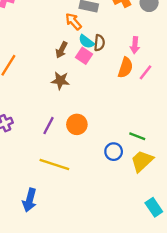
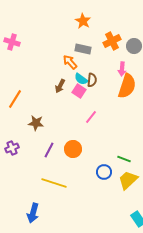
pink arrow: (135, 45) -> (122, 69), moved
orange semicircle: (125, 68) -> (127, 86), moved, size x1.4
pink line: (146, 72) -> (91, 117), moved
brown star: (60, 81) -> (36, 123), moved

